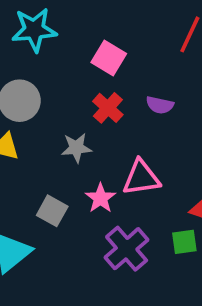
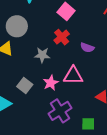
purple semicircle: (160, 105) -> (87, 48), moved
green square: (184, 242) -> (88, 124), moved

